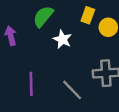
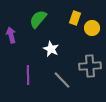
white star: (62, 39) -> (51, 49), moved

